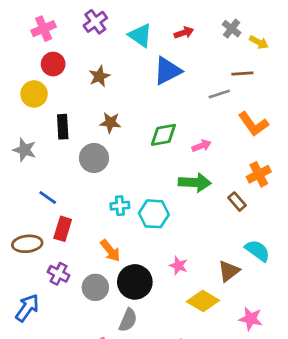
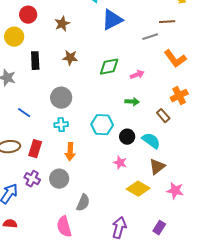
gray circle: (94, 158) -> (61, 98), moved
green arrow: (195, 183) -> (132, 102), size x0.6
cyan cross: (120, 206) -> (61, 125), moved
red rectangle: (63, 229) -> (35, 149), moved
orange arrow: (110, 251) -> (70, 152), turned 42
cyan semicircle: (257, 251) -> (151, 141), moved
purple cross: (59, 274) -> (32, 179), moved
black circle: (135, 282) -> (127, 137), moved, size x0.6
pink star: (251, 319) -> (175, 191), moved

